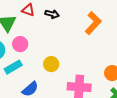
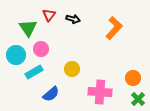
red triangle: (28, 10) -> (49, 15), turned 48

